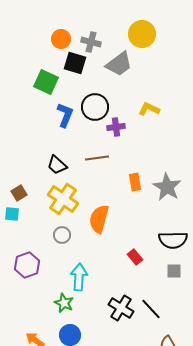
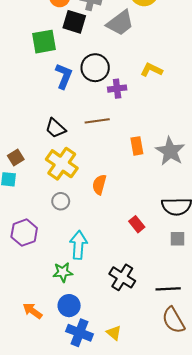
green square: (46, 82) -> (44, 42), turned -35
orange semicircle: (99, 219) -> (99, 185), size x0.7
green star: (64, 303) -> (63, 272), turned -30
black line: (151, 309) -> (168, 289), moved, turned -50

